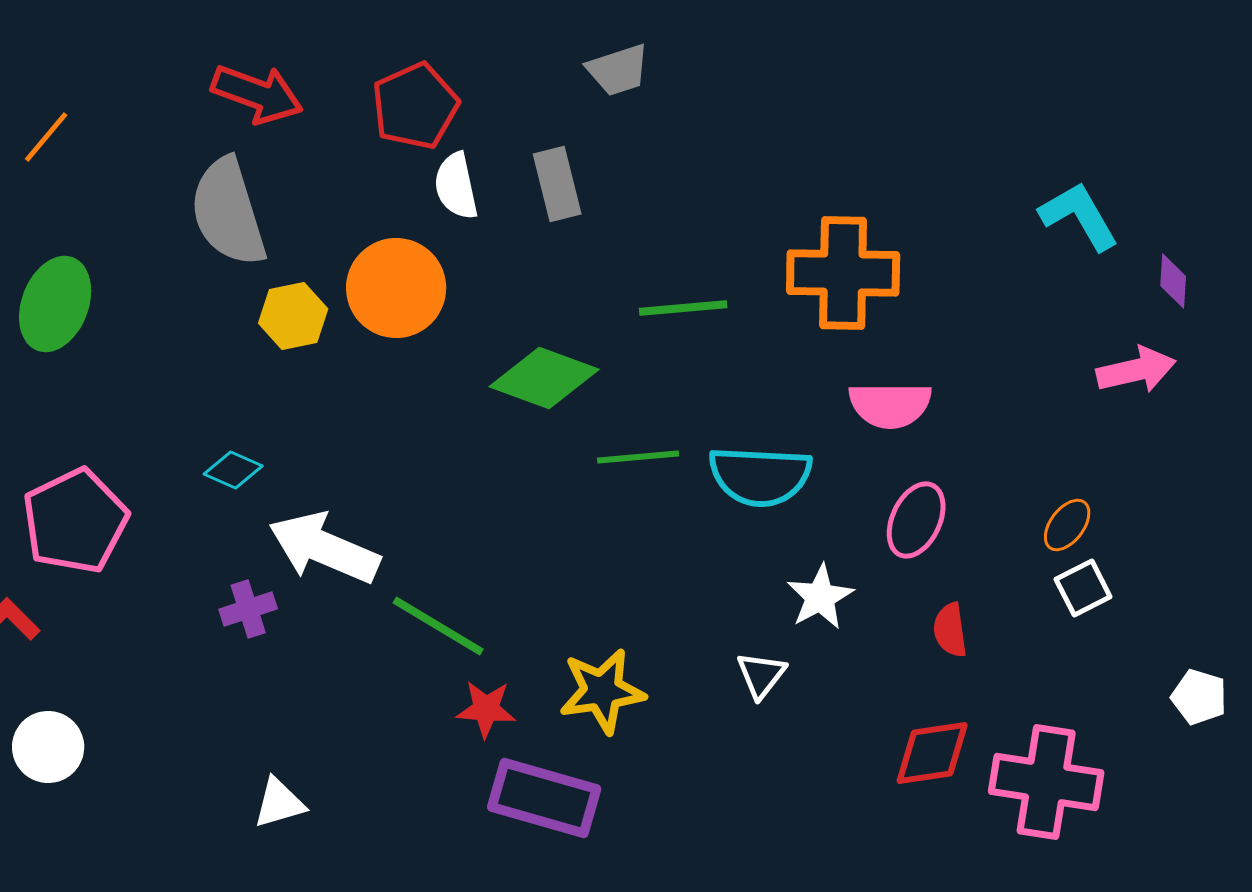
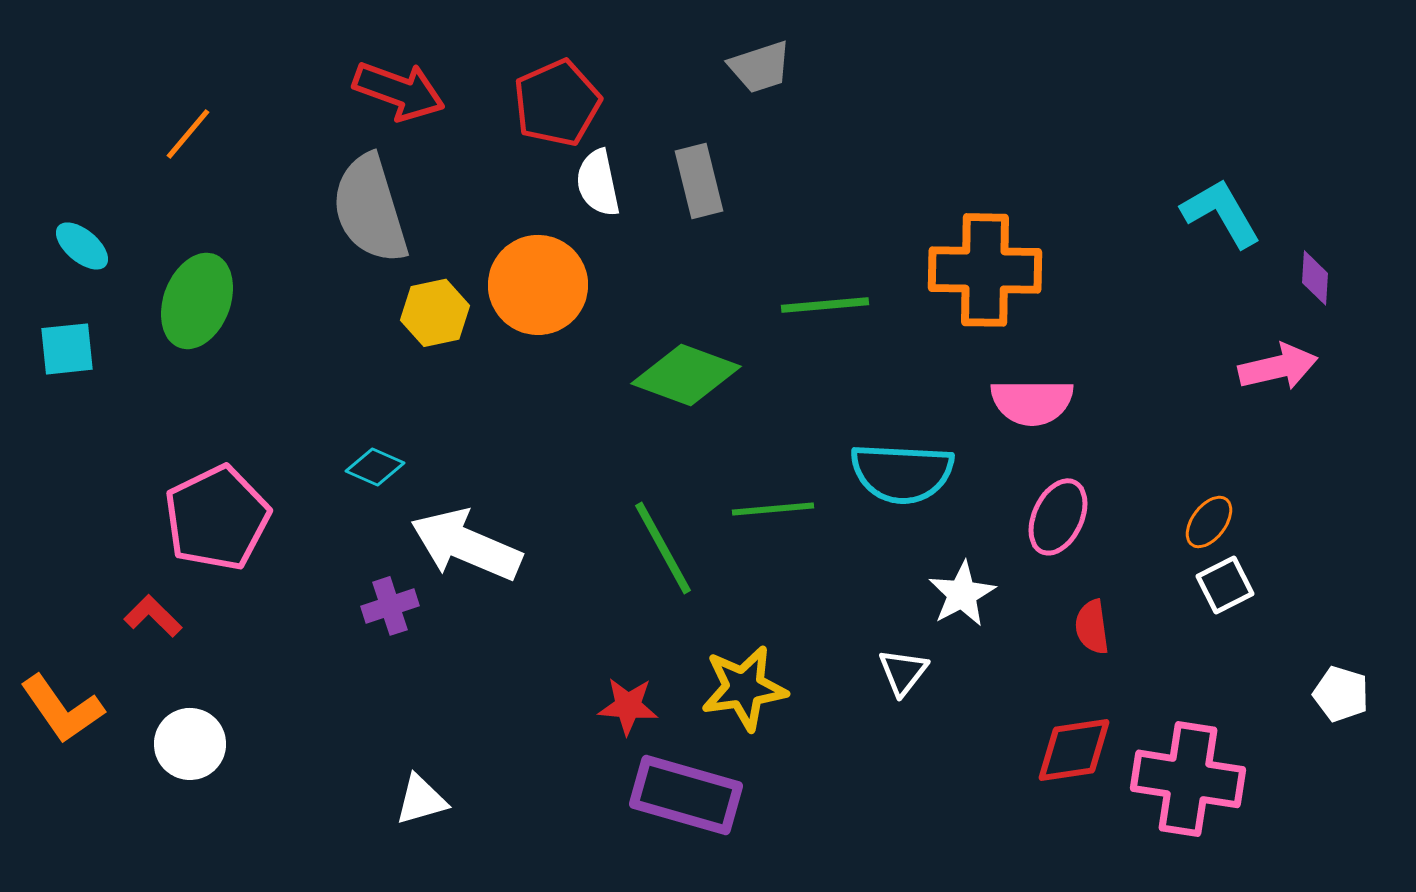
green line: (638, 457) -> (773, 509), moved
green line: (438, 626) -> (663, 548), moved, turned 30

